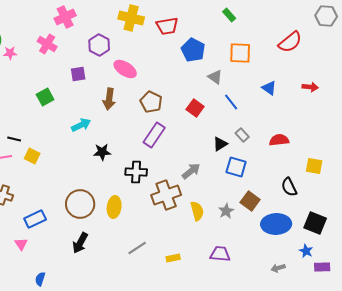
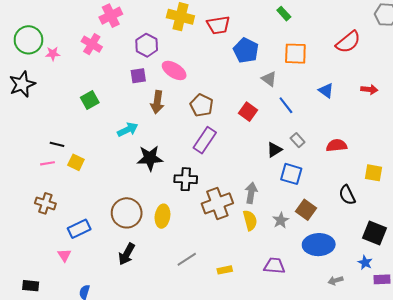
purple square: (78, 74) -> (138, 76), moved
black star: (102, 152) -> (150, 158), size x1.4
gray arrow: (191, 171) -> (251, 193), moved, turned -42
blue ellipse: (276, 224) -> (319, 245), moved

